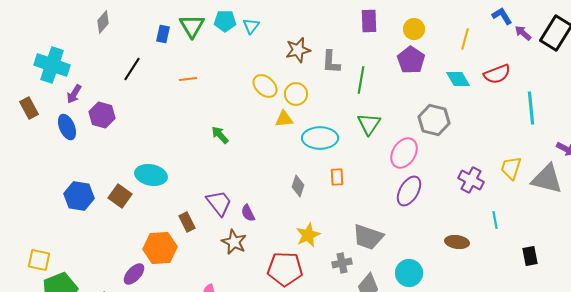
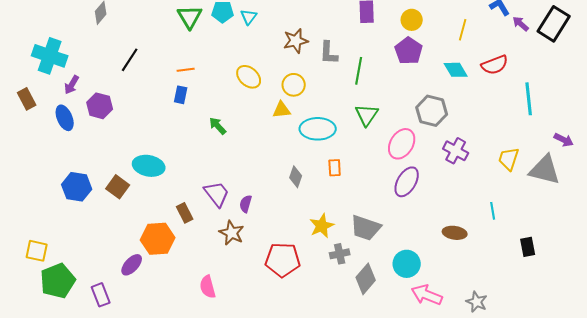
blue rectangle: (163, 34) -> (181, 95), moved
yellow ellipse: (265, 86) -> (249, 77), moved
purple cross: (471, 180) -> (456, 151), moved
purple semicircle: (248, 213) -> (246, 204), turned 42
yellow star: (308, 235) -> (322, 226), moved

